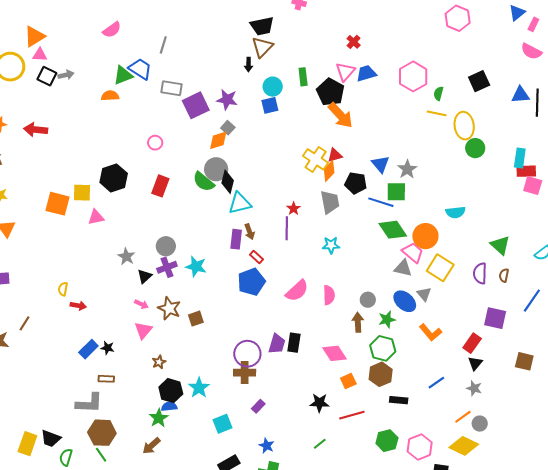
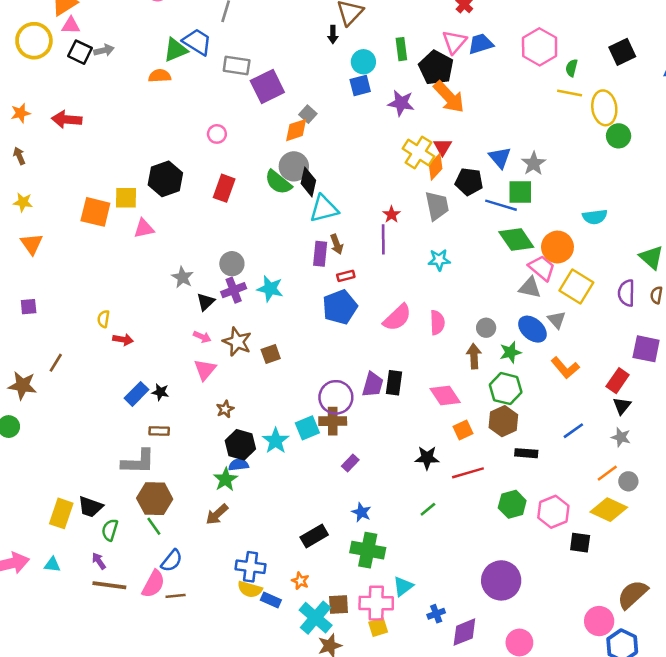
purple star: (227, 100) -> (401, 103), moved
red triangle: (335, 155) -> (442, 147), turned -42
red rectangle: (256, 257) -> (346, 276), turned -56
cyan square: (222, 424) -> (307, 428), moved

